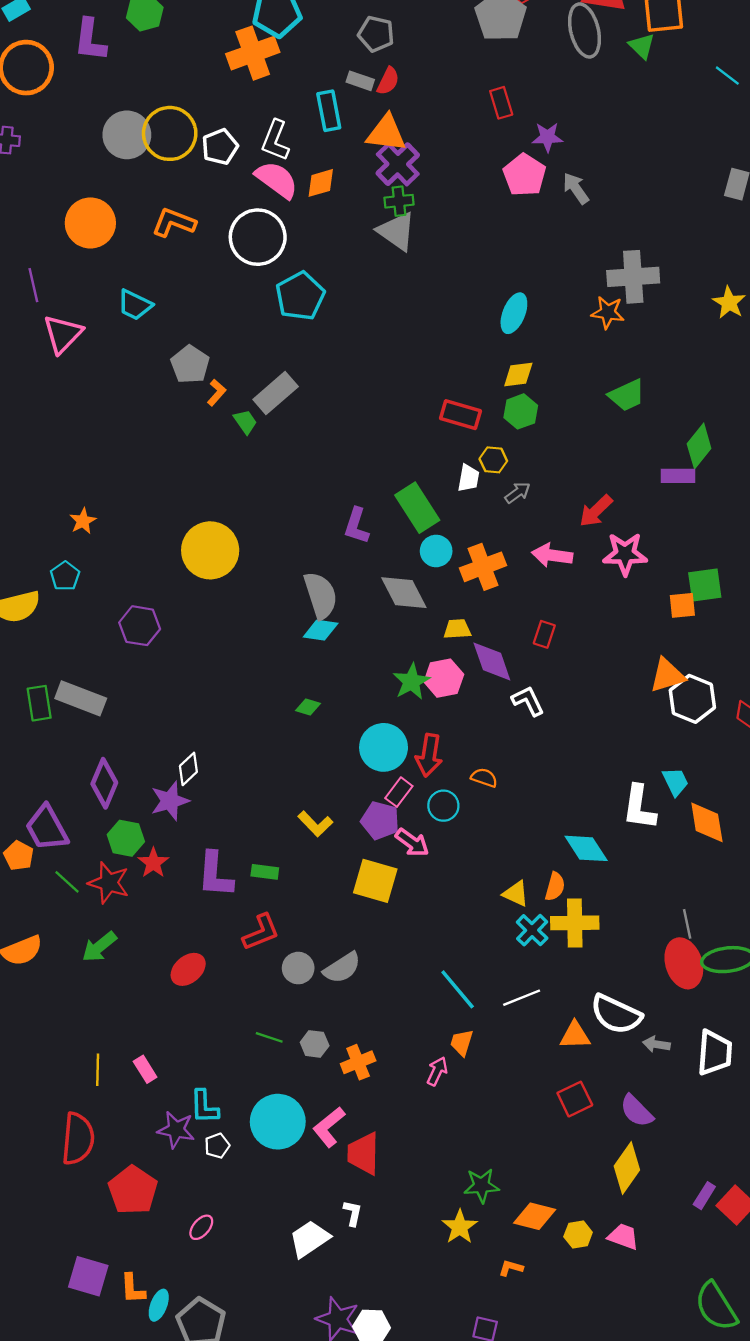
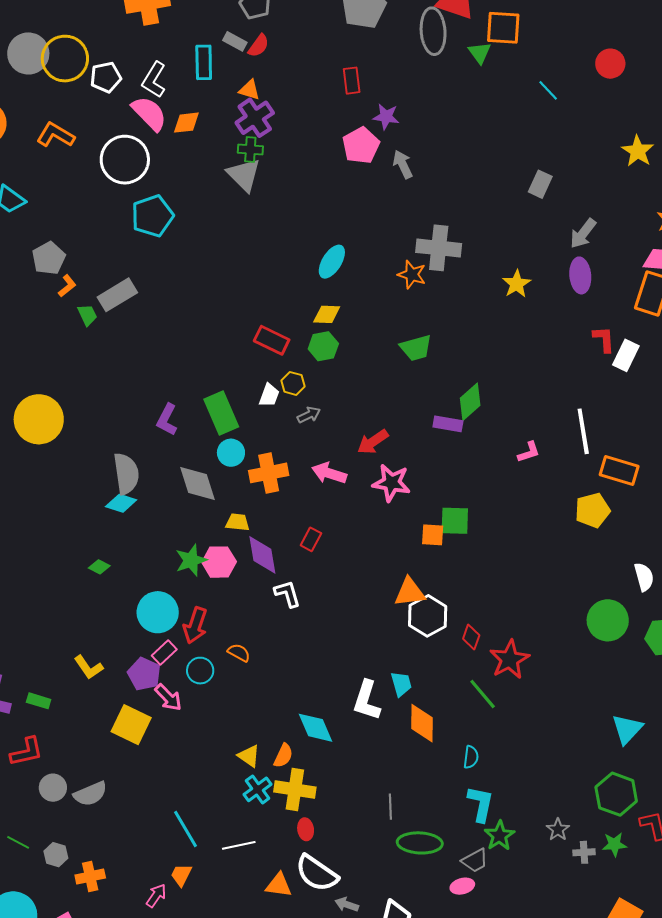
orange triangle: (386, 133) -> (249, 90), size x0.6
red ellipse: (684, 963) -> (306, 829), moved, size x0.5

